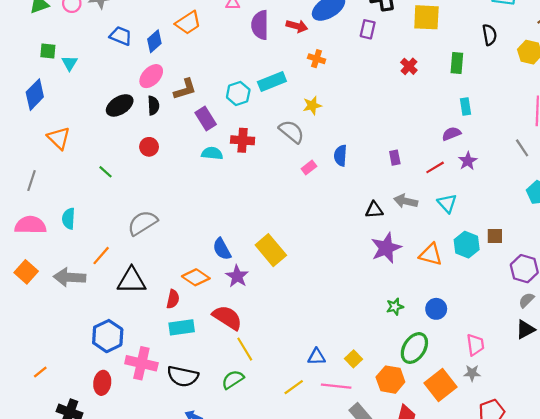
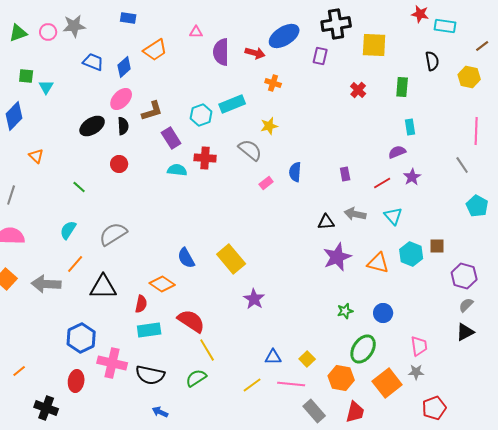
orange triangle: (59, 138) -> (36, 156), size x0.7
cyan semicircle: (69, 219) -> (68, 230), moved, turned 30
purple star: (237, 276) -> (254, 299), moved

